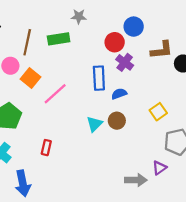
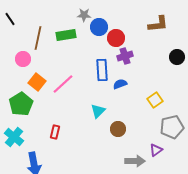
blue circle: (134, 27) -> (99, 27), moved
brown L-shape: (162, 50) -> (158, 24), moved
purple cross: (125, 62) -> (125, 56), turned 35
orange square: (31, 78) -> (37, 82), moved
brown circle: (117, 121) -> (118, 129), moved

